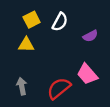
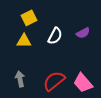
white semicircle: (60, 22) -> (55, 36), moved
pink trapezoid: (87, 74) -> (83, 83), moved

